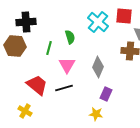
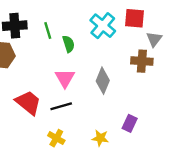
green line: (49, 48) -> (48, 31), moved, turned -32
purple rectangle: (106, 94) -> (130, 123), moved
yellow cross: (25, 111) -> (56, 138), moved

